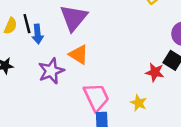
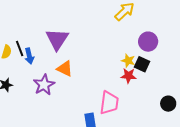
pink trapezoid: (96, 97) -> (109, 103), moved, turned 40
yellow star: (139, 103) -> (128, 61), moved

